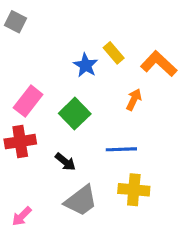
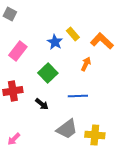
pink rectangle: (28, 101) -> (18, 51), moved
yellow cross: (134, 190) -> (95, 135), moved
gray trapezoid: (81, 201) -> (67, 129), moved

